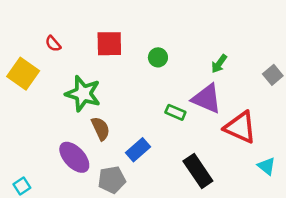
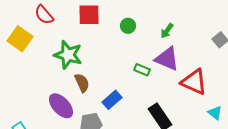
red semicircle: (53, 44) -> (44, 15), size x1.5
green arrow: (219, 64) -> (167, 31), moved

